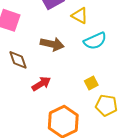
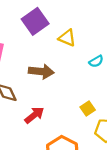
cyan semicircle: (95, 41) -> (96, 61), moved, size x0.6

